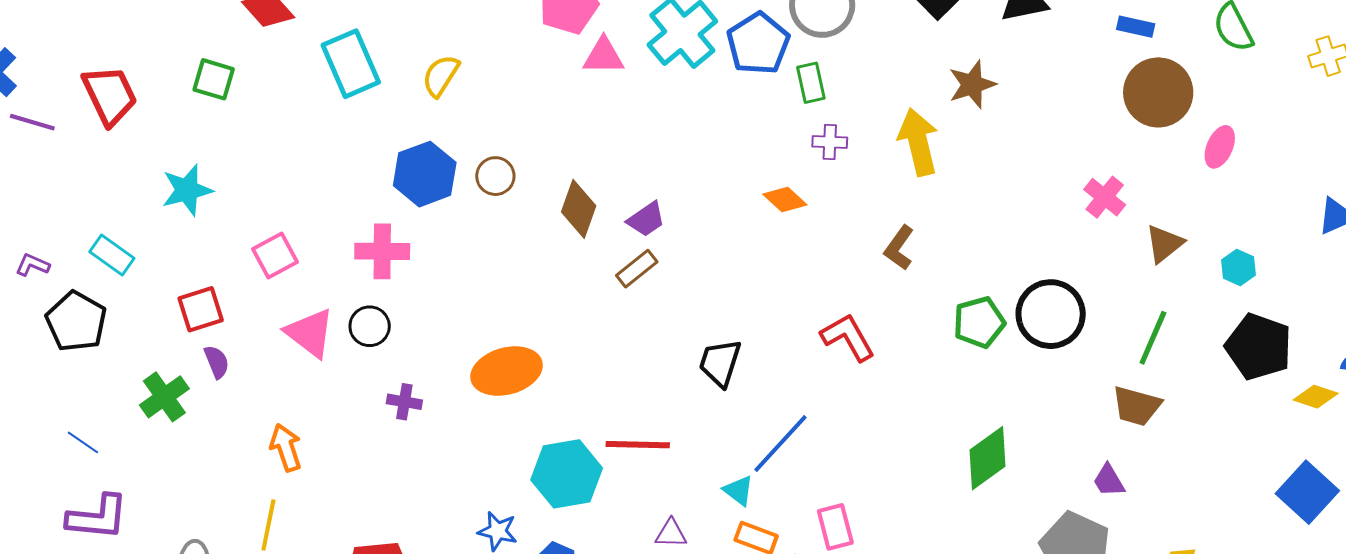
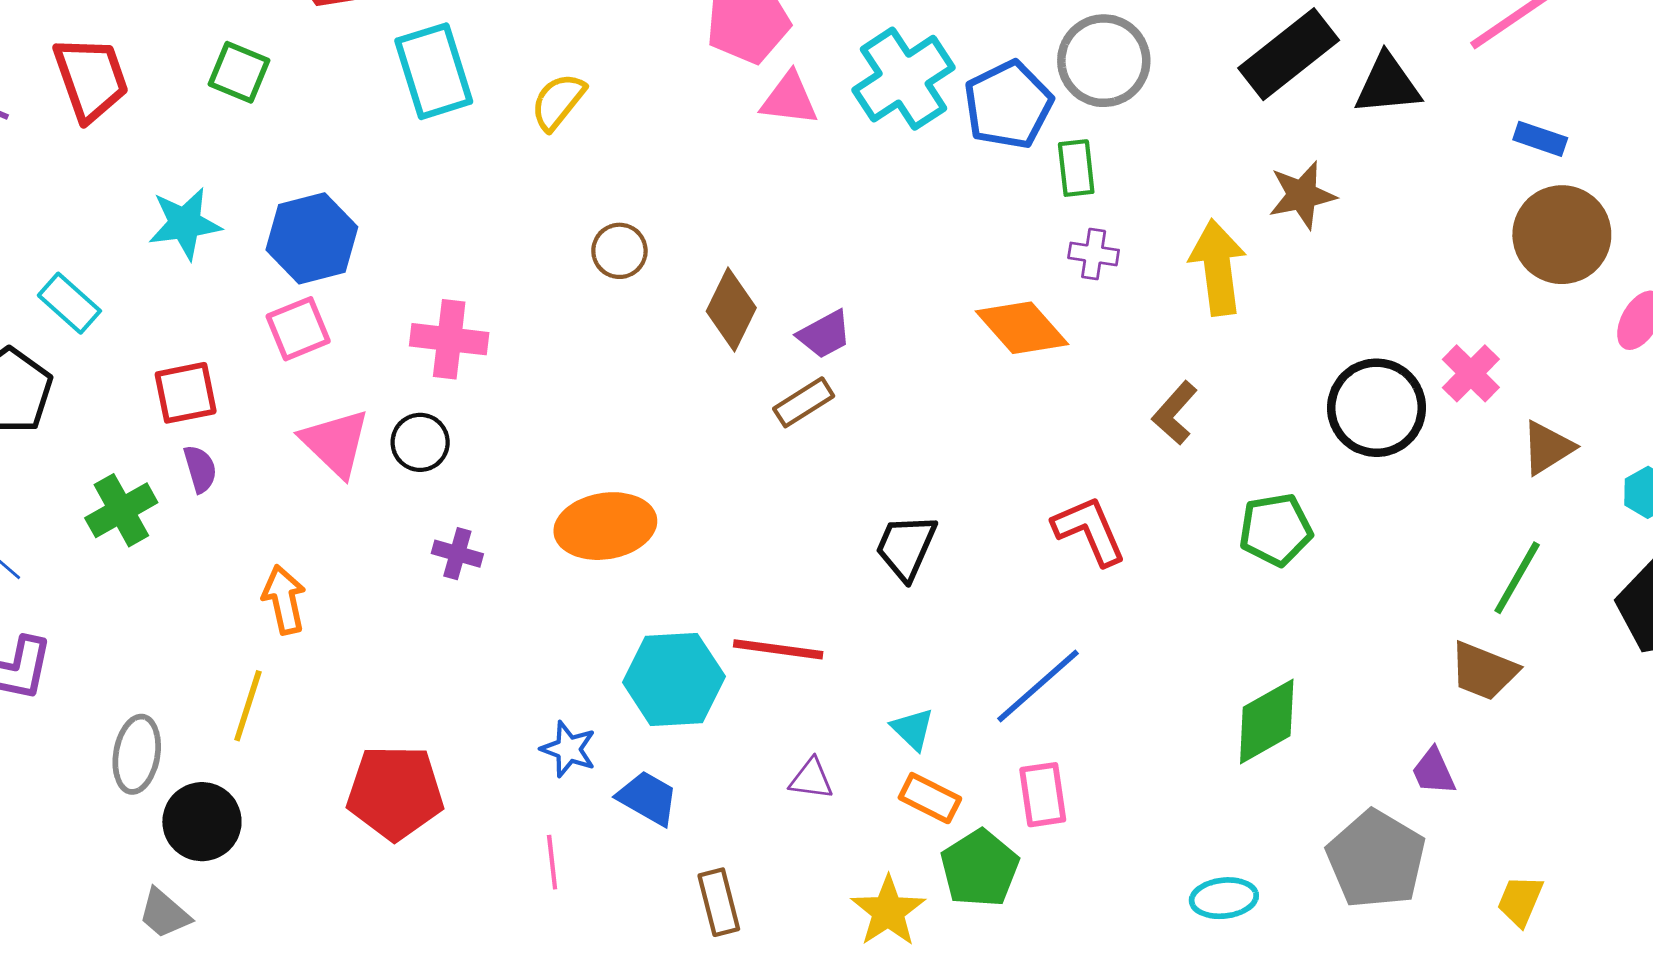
blue hexagon: (425, 174) -> (312, 238), moved
orange diamond: (785, 199) -> (1022, 328), size x1.5
black circle: (1051, 314) -> (1377, 408), moved
blue line: (781, 443) -> (1038, 686), moved

